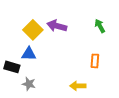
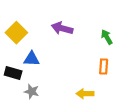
green arrow: (100, 26) -> (107, 37), moved
yellow square: (33, 30) -> (16, 33), moved

